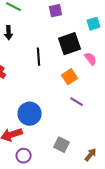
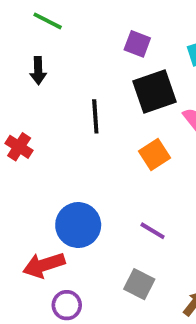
purple square: (56, 11) -> (137, 44), moved, turned 32
purple line: (77, 102) -> (153, 231), moved

